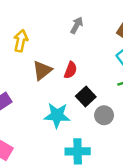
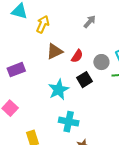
cyan star: (57, 115) -> (59, 90), turned 30
gray circle: (104, 115) -> (101, 62), moved

